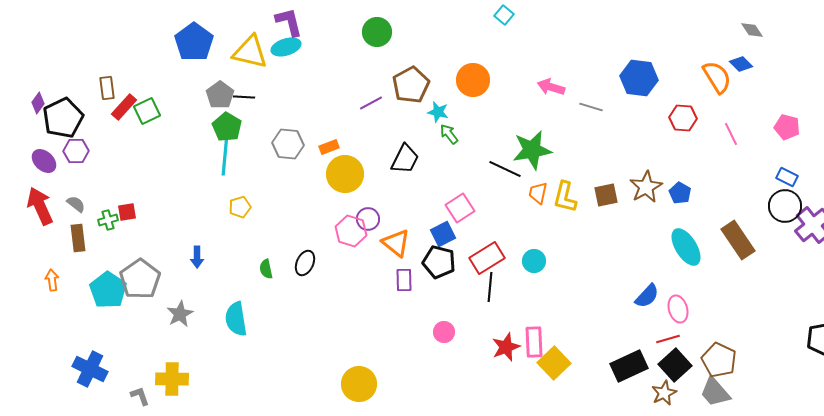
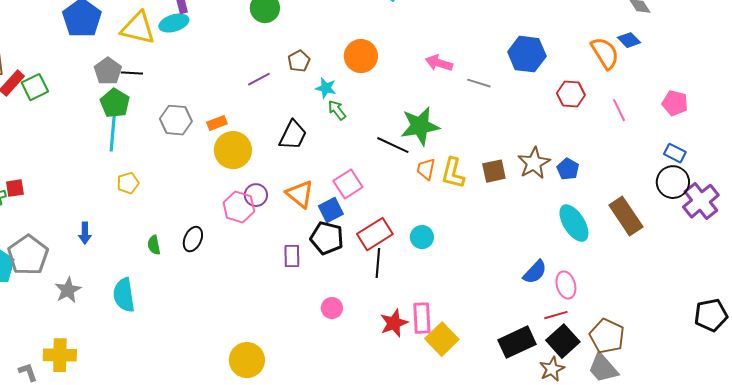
brown pentagon: (411, 85) -> (299, 61), size x0.6
orange triangle: (396, 243) -> (300, 194), moved

